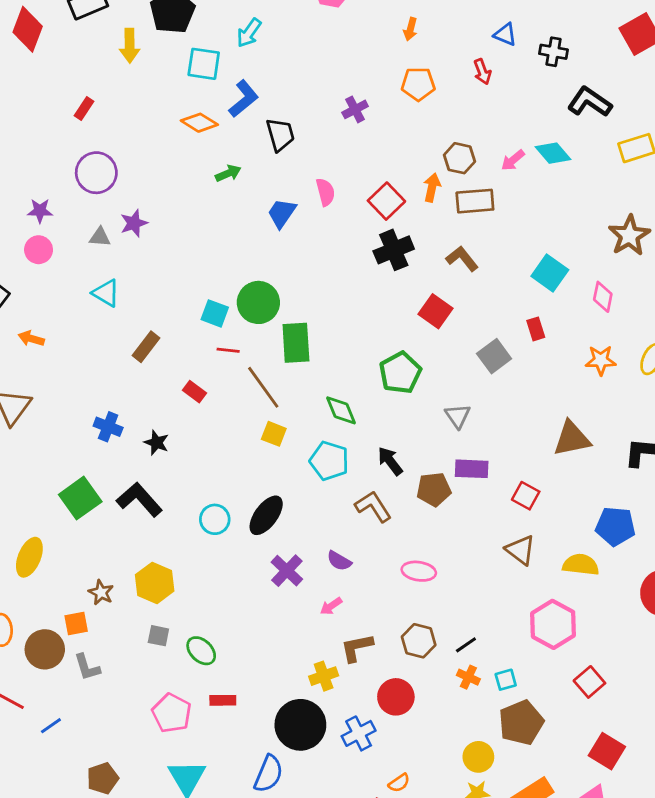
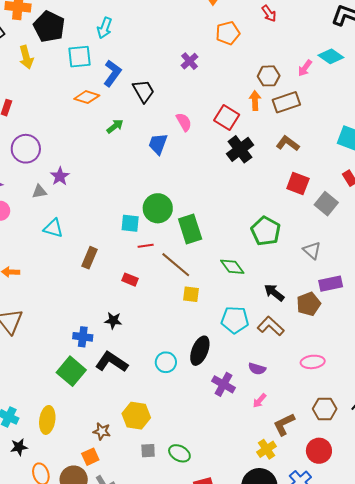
red square: (435, 311) -> (298, 183), moved
blue cross: (108, 427) -> (83, 337), moved
cyan pentagon: (329, 461) -> (235, 320), moved

